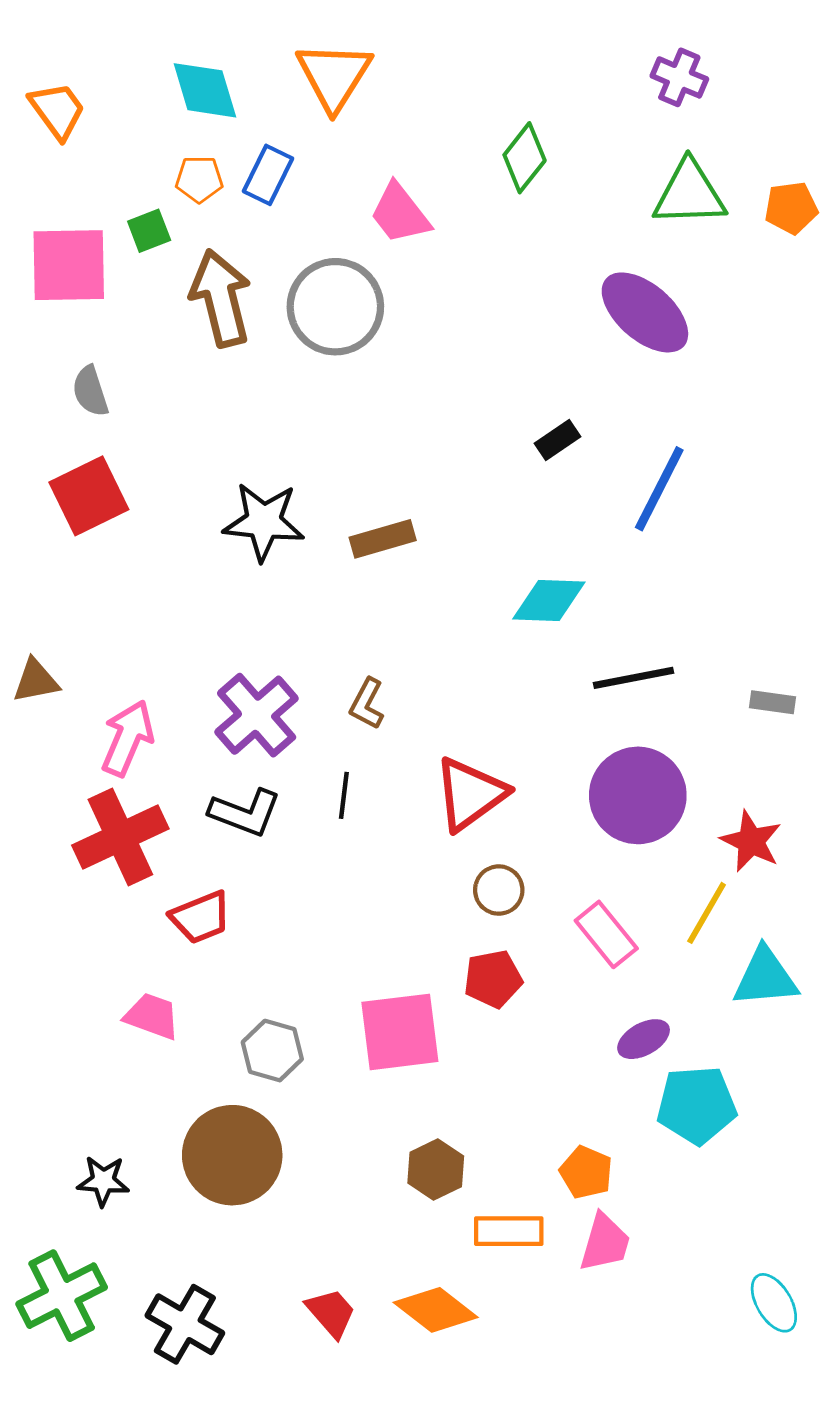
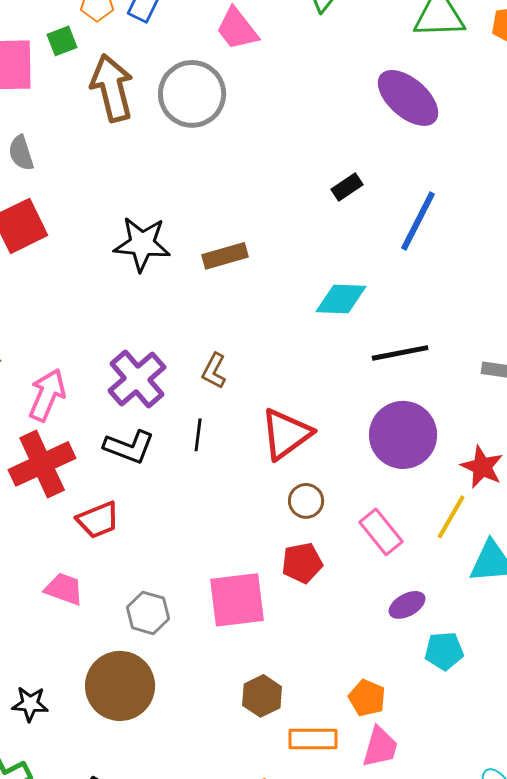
cyan pentagon: (697, 1105) -> (444, 651), size x0.7

